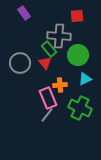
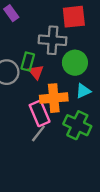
red square: (77, 16) -> (74, 17), size x1.5
green rectangle: (49, 49) -> (28, 61), moved, turned 56
orange cross: (60, 85) -> (54, 98), size x1.6

